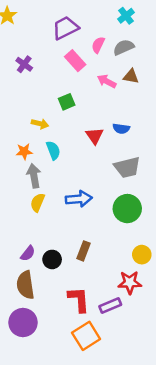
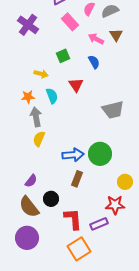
purple cross: (24, 64) -> (28, 25), size x1.5
brown triangle: (131, 76) -> (116, 35), turned 48
blue semicircle: (121, 129) -> (94, 62), moved, turned -128
red triangle: (95, 136) -> (76, 85), moved
blue arrow: (79, 199) -> (73, 155), moved
green circle: (127, 209) -> (100, 154), moved
black circle: (52, 259) -> (51, 199), moved
brown semicircle: (25, 285) -> (29, 207), turned -30

